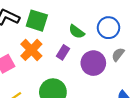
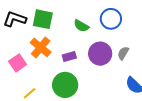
purple rectangle: (63, 52) -> (69, 57), moved, turned 48
gray semicircle: (118, 55) -> (123, 53), moved

